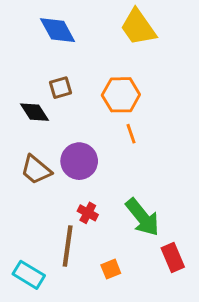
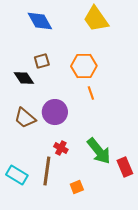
red rectangle: (173, 258) -> (125, 167), moved
cyan rectangle: (29, 275) -> (17, 175), moved

